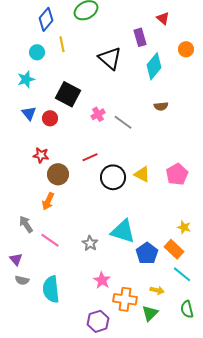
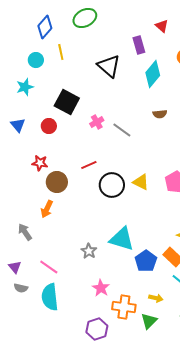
blue triangle: (29, 113) -> (18, 125), moved
pink line: (50, 240) -> (49, 267), moved

